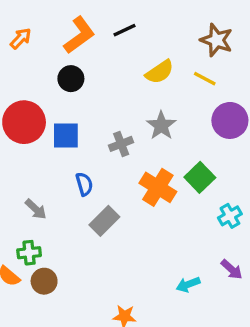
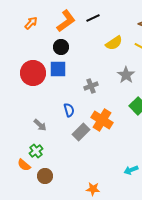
gray star: (161, 125) -> (126, 75), moved
blue square: (66, 136) -> (58, 69), moved
orange cross: (158, 187) -> (102, 120), moved
green cross: (29, 253) -> (36, 151), turned -32
brown circle: (44, 281) -> (45, 176), moved

